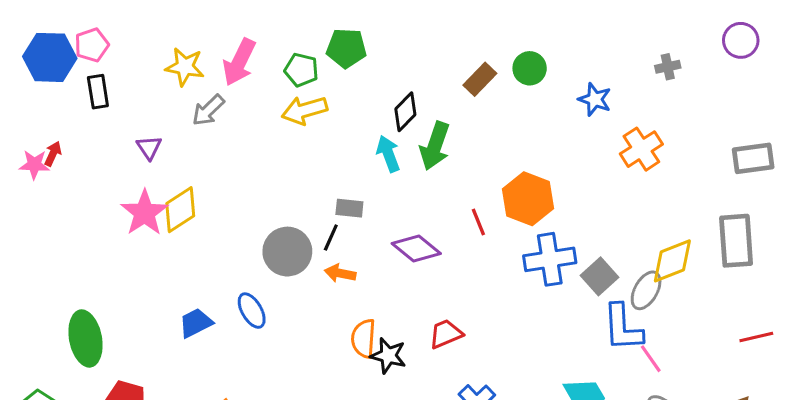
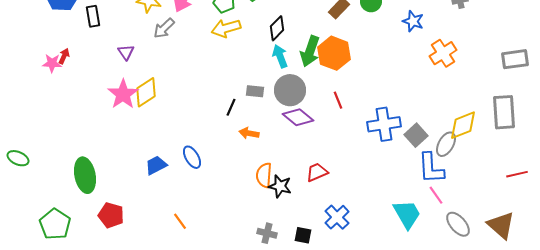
black diamond: (405, 112) -> (277, 28), moved
orange hexagon: (528, 199) -> (334, 53), moved
black line: (331, 238) -> (231, 107), moved
gray circle: (287, 252) -> (290, 90), moved
pink line: (651, 359) -> (436, 195), moved

